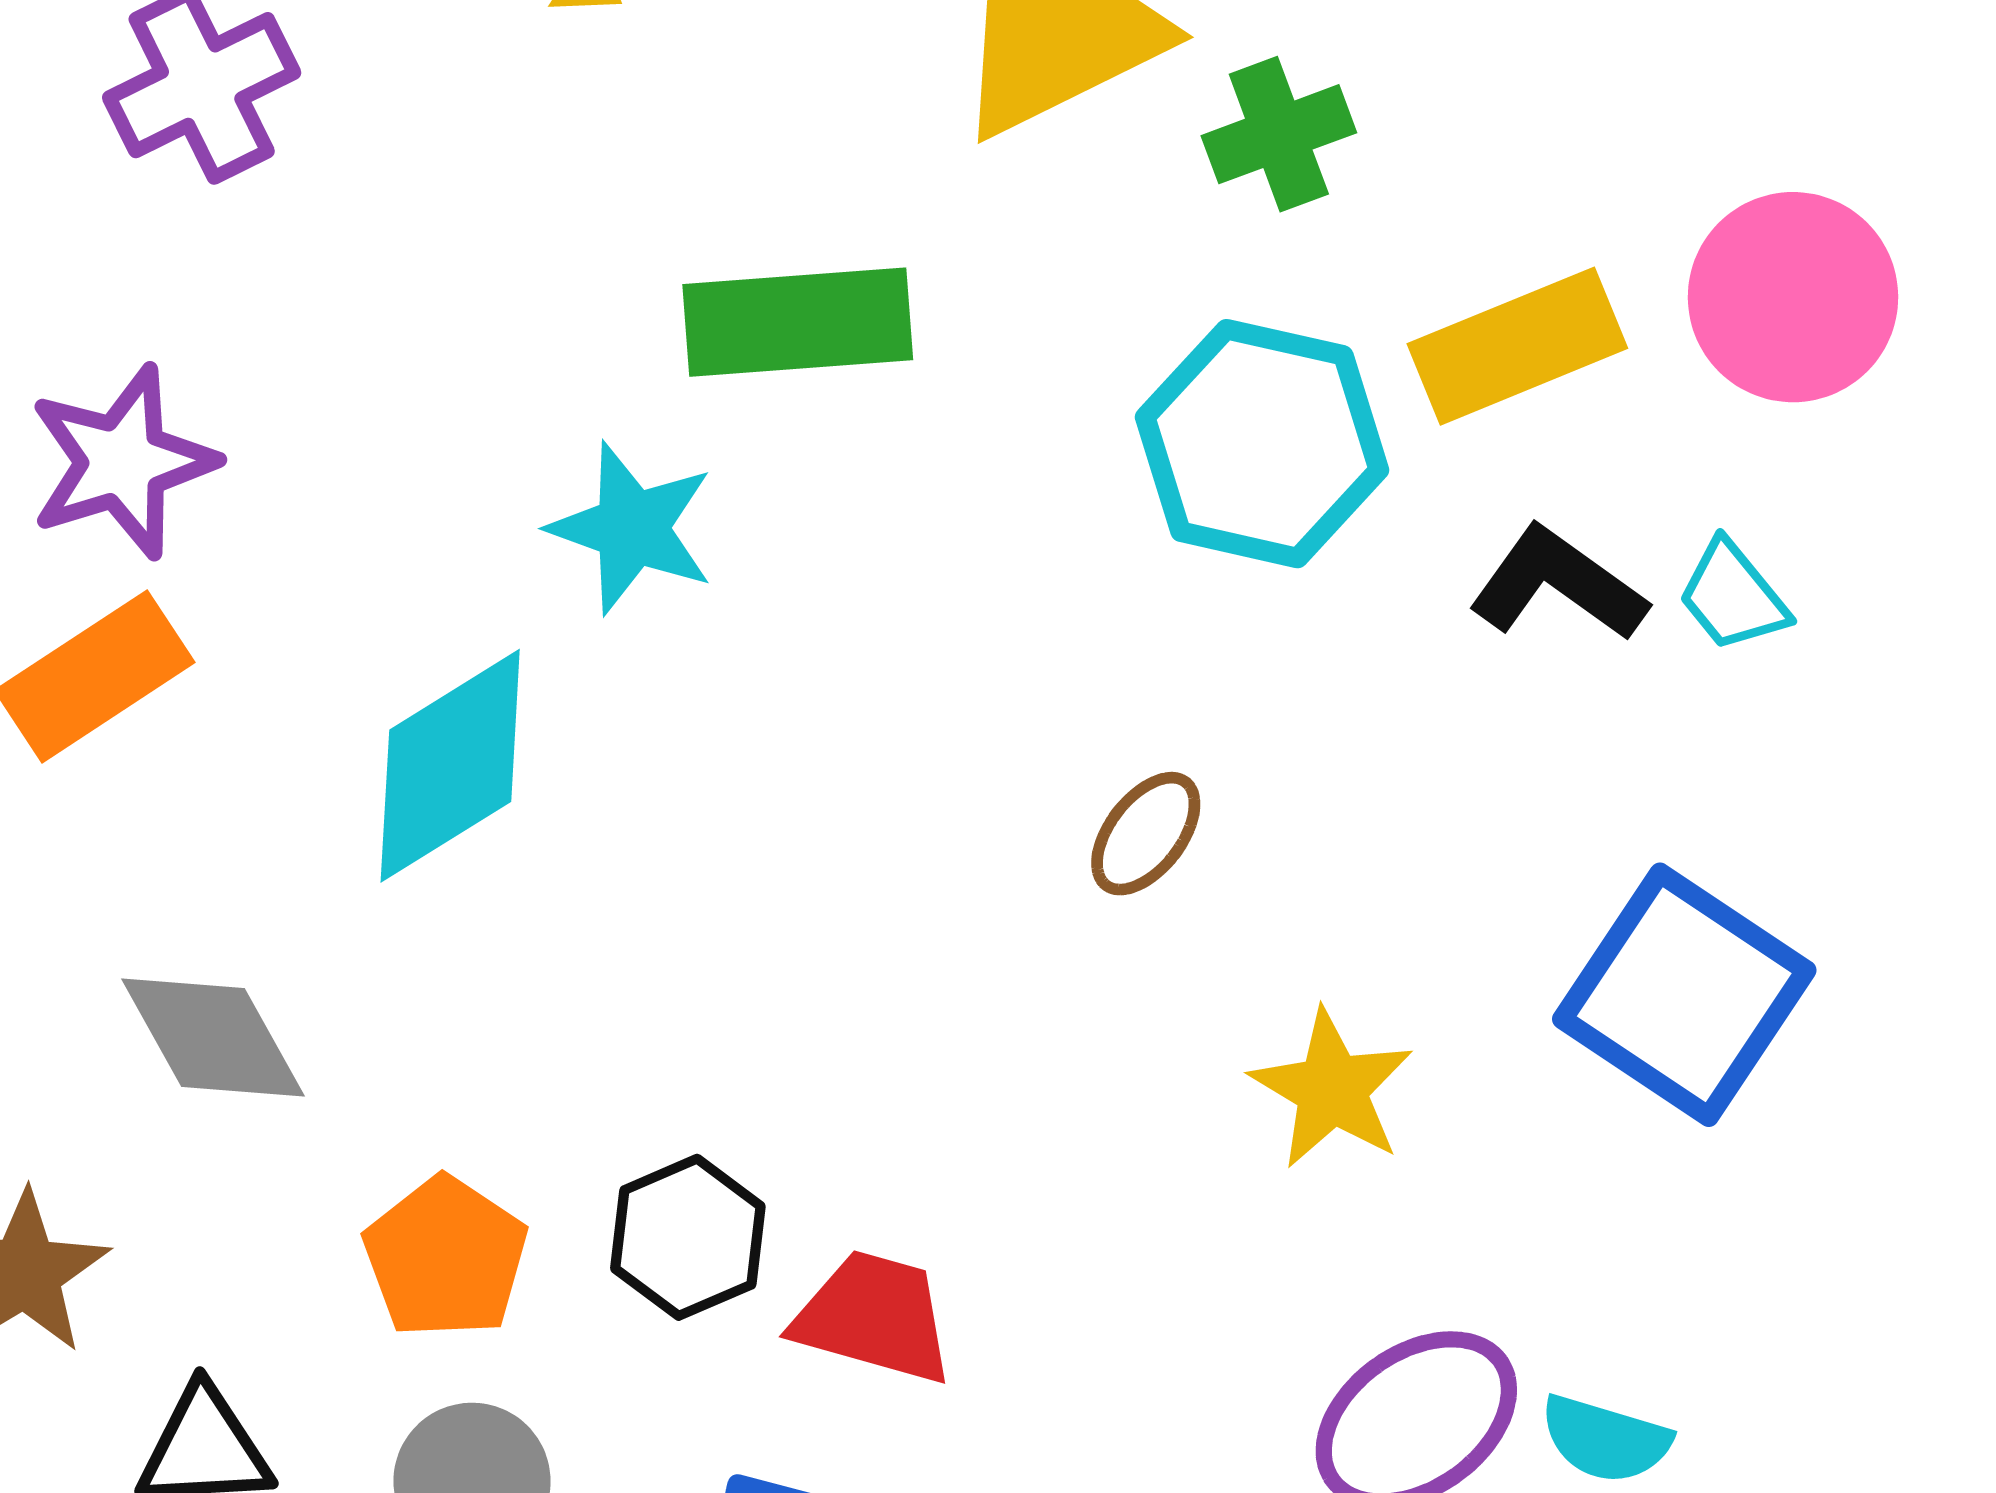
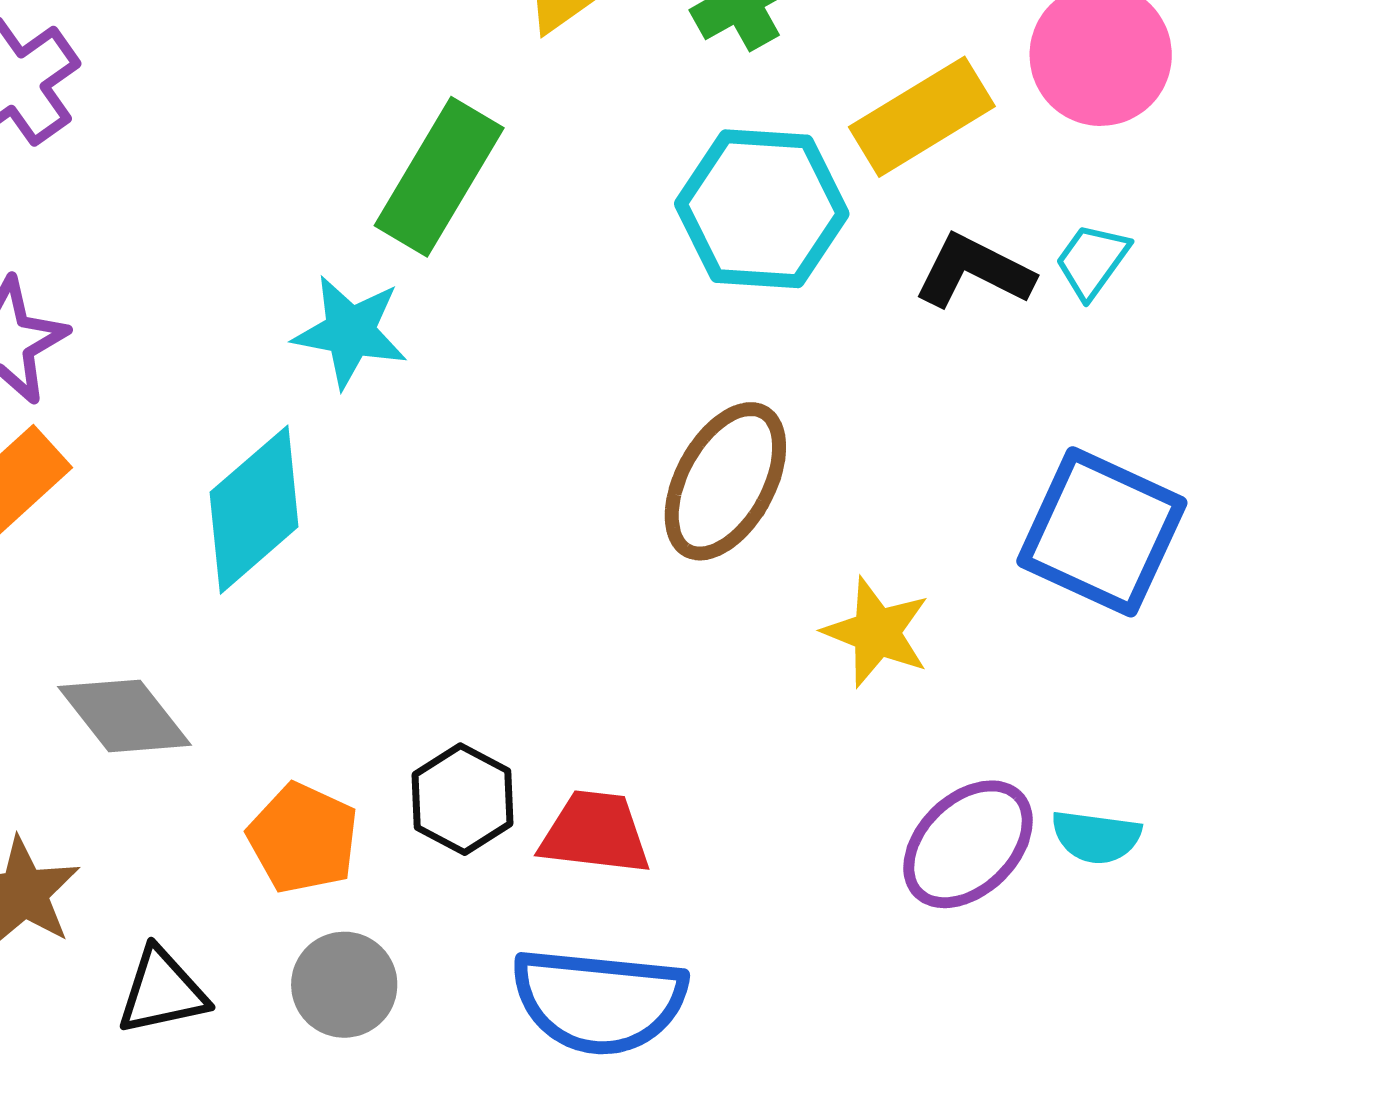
green rectangle: (798, 322) -> (439, 177), turned -46
cyan trapezoid: (1733, 596) -> (1092, 261), turned 84
brown ellipse: (1146, 834) -> (725, 481), size x1.8

